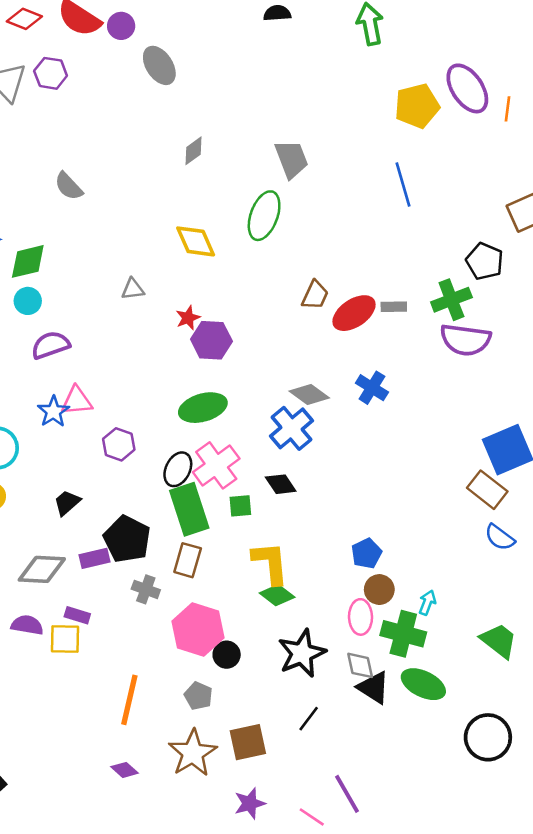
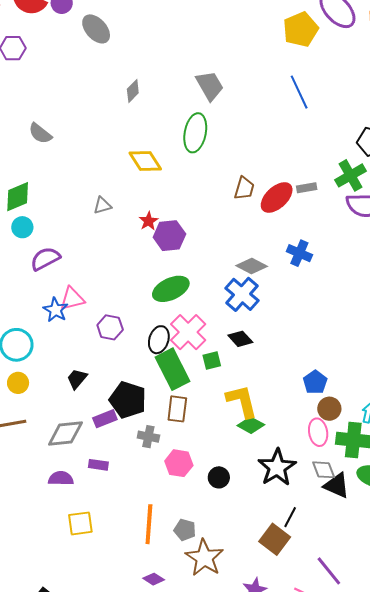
pink hexagon: (198, 629) -> (179, 463), moved, size x0.7
yellow square: (65, 639) -> (80, 523), moved
gray pentagon: (198, 696) -> (185, 530), moved
brown square: (248, 742) -> (275, 539), moved, turned -32

